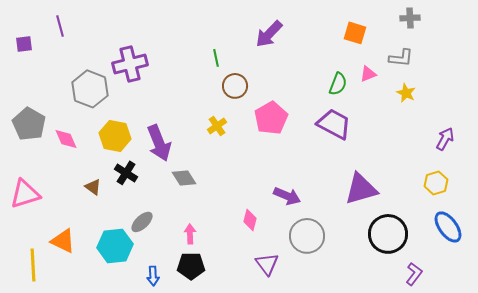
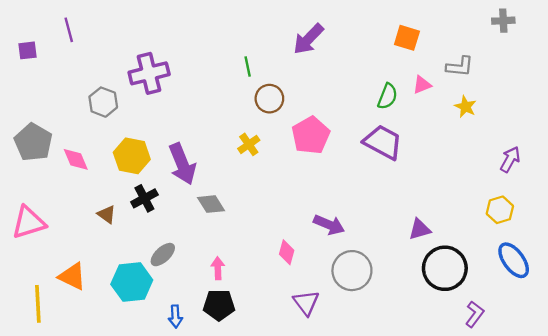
gray cross: (410, 18) -> (503, 21), moved
gray hexagon: (90, 89) -> (103, 102), size x0.7
black cross: (126, 173) -> (144, 198), turned 30
purple triangle: (361, 189) -> (420, 229), moved, size x0.6

